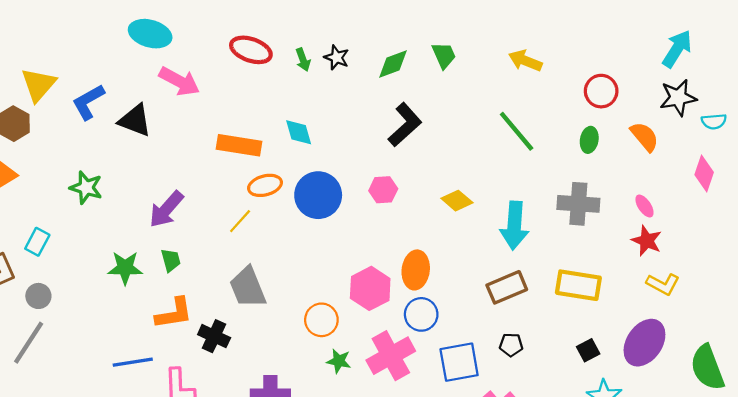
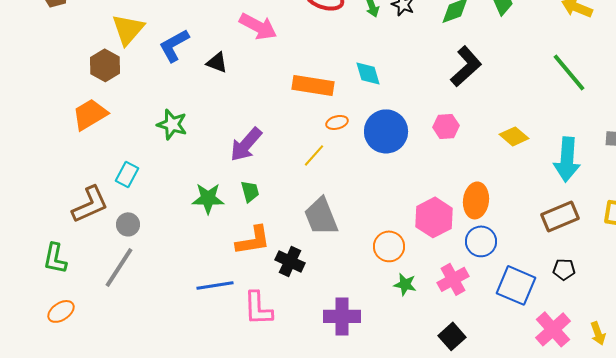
black triangle: (135, 120) -> (217, 62), size x0.7
orange ellipse: (265, 185) -> (337, 122), size x0.7
pink cross: (391, 356) -> (453, 279), size x0.7
blue square: (459, 362) -> (516, 285), turned 33

